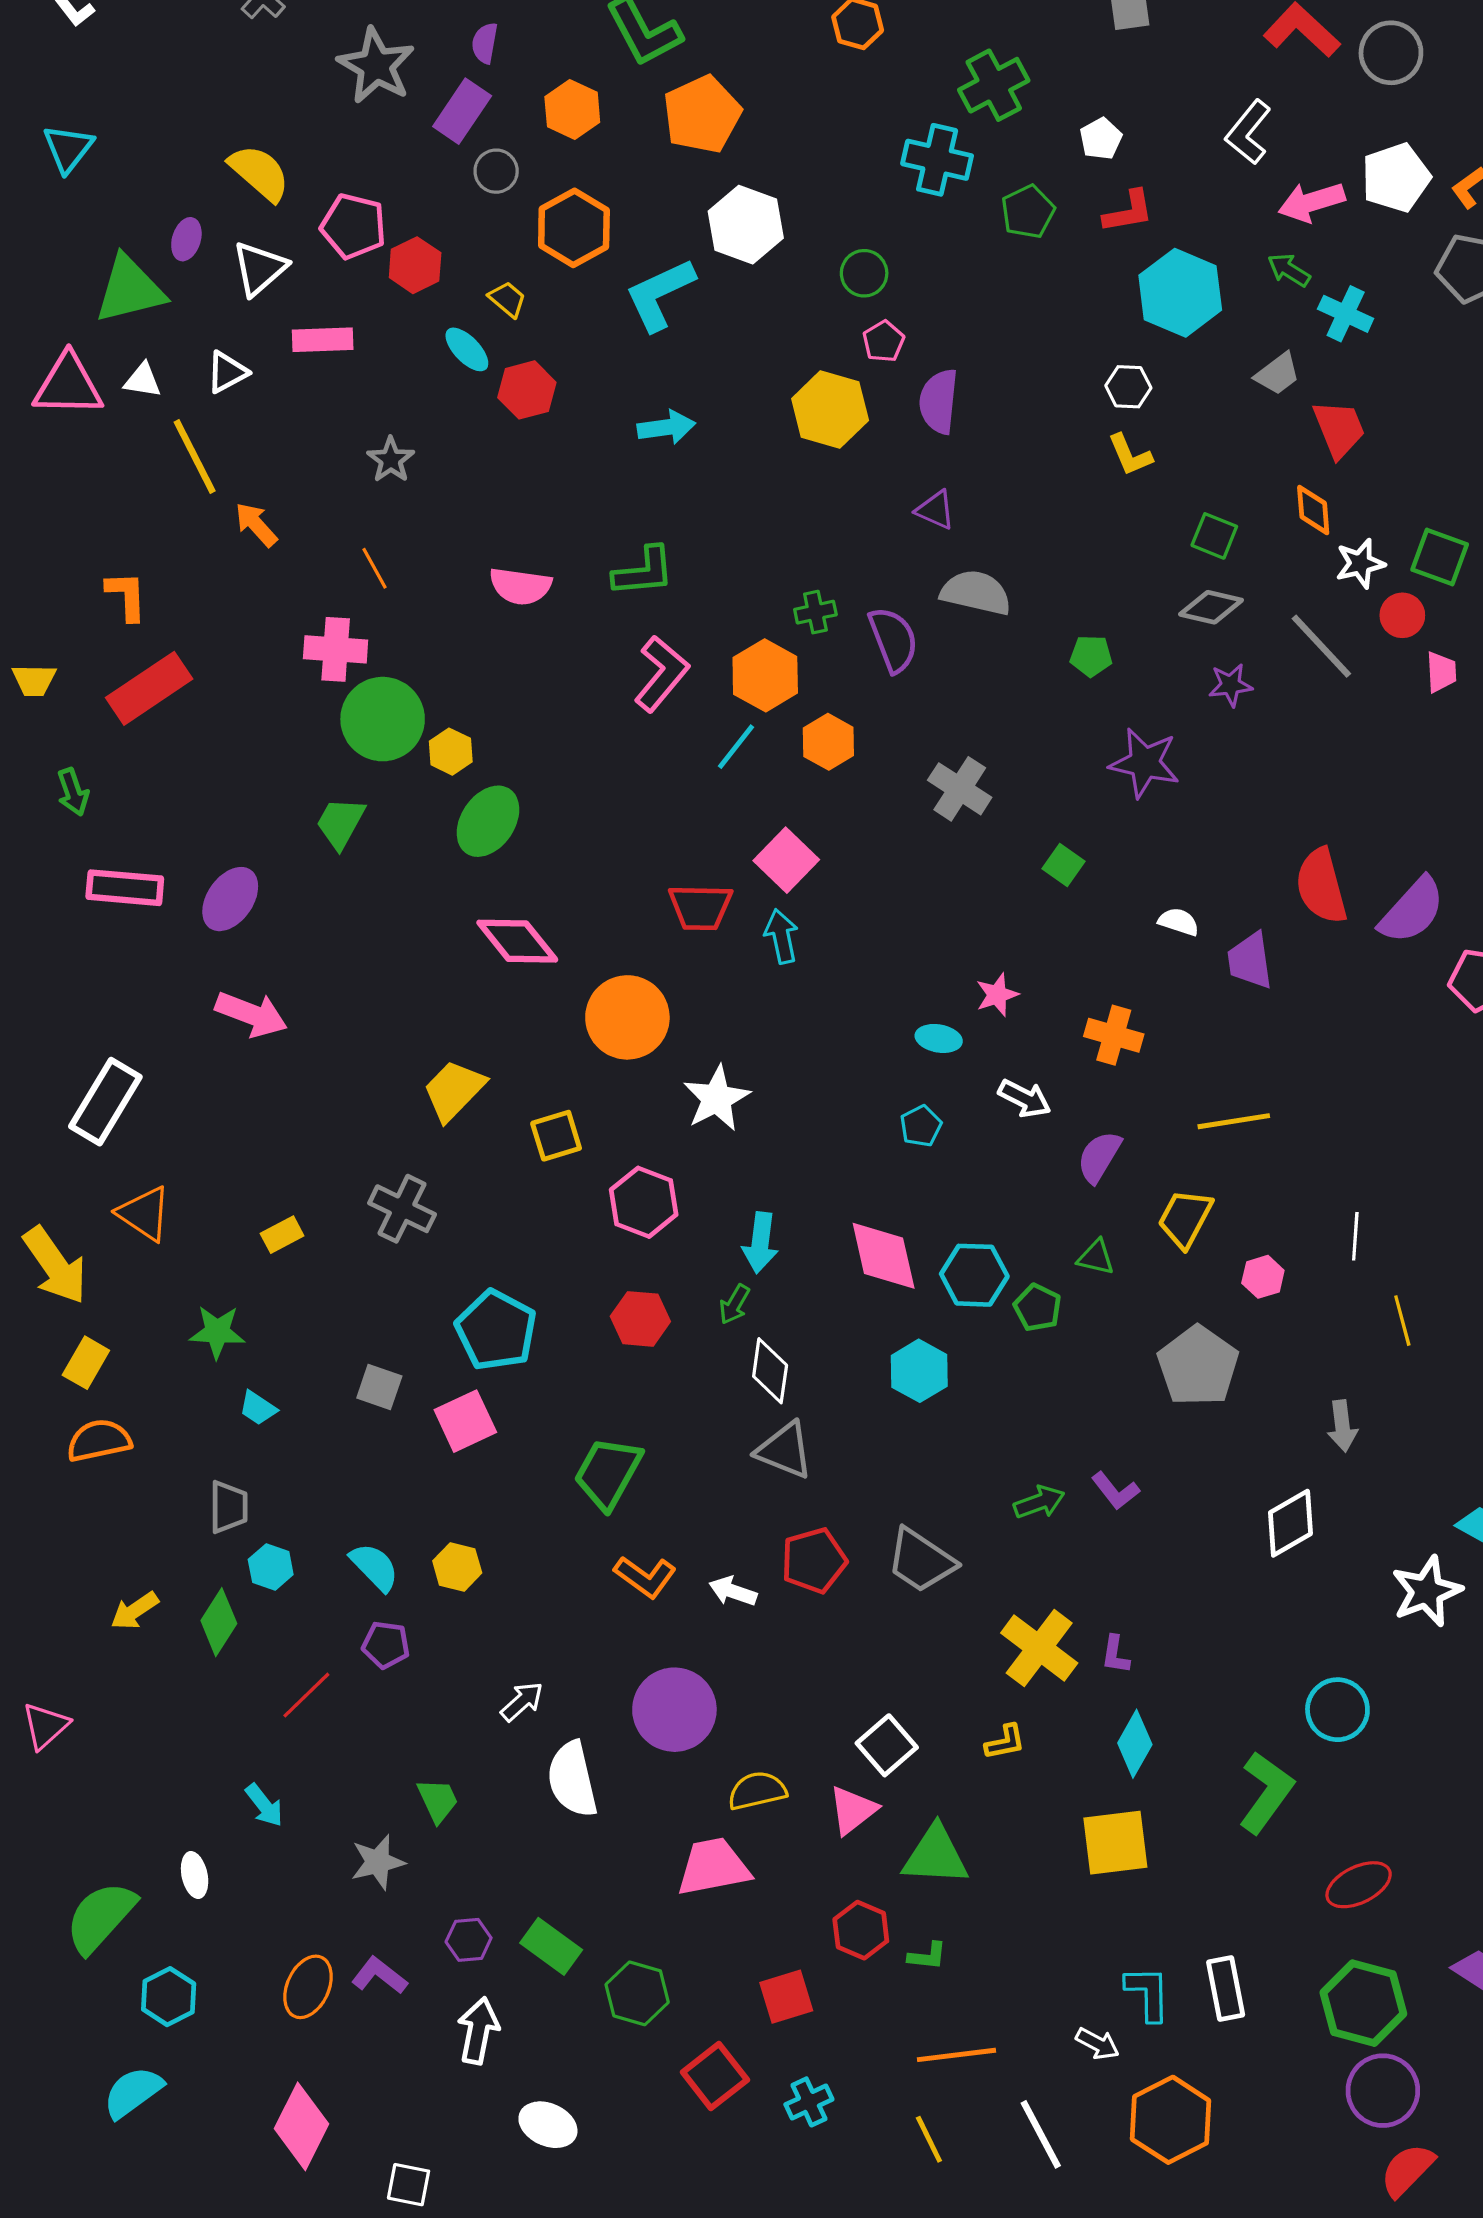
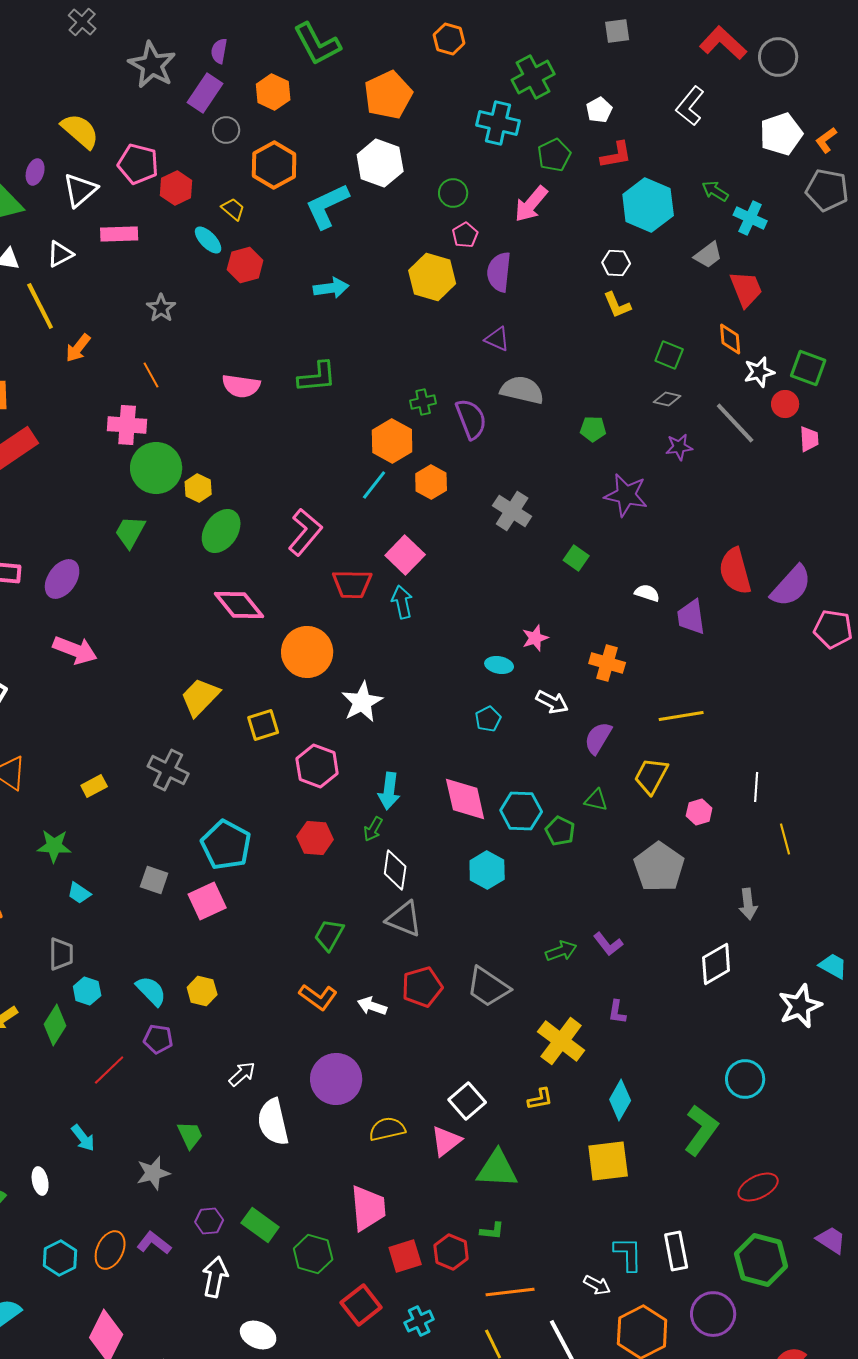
orange pentagon: (702, 114) -> (388, 95), moved
pink arrow: (1312, 202) -> (531, 204), moved, turned -33
orange arrow: (256, 525) -> (78, 348), turned -100
gray diamond: (1211, 607) -> (667, 399), size x0.7
pink L-shape: (661, 674) -> (305, 532), moved
green trapezoid: (608, 1473) -> (329, 935), moved, size x0.7
purple L-shape: (1115, 1655) -> (617, 1012), moved
pink trapezoid: (713, 1867) -> (368, 1208), moved, turned 96
red hexagon: (861, 1930) -> (451, 1252), moved
cyan hexagon: (169, 1997) -> (60, 1258), moved
purple circle: (1383, 2091) -> (713, 1314), moved

